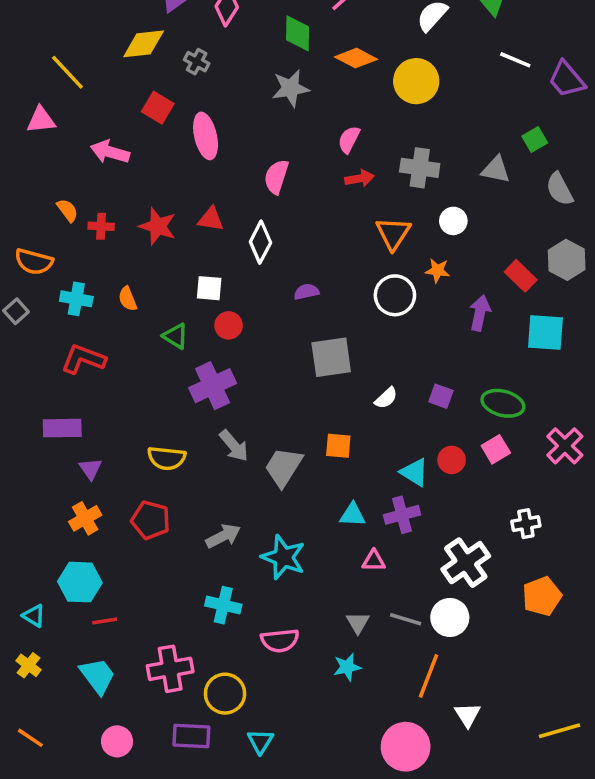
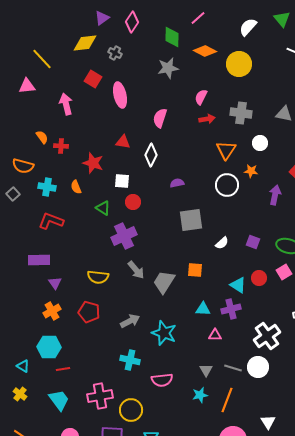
pink arrow: (110, 152) -> (66, 104), turned 60
red star: (158, 226) -> (93, 163), moved
orange line: (429, 676) -> (227, 400), moved

